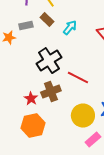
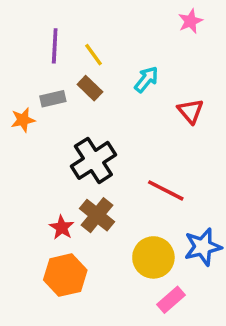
cyan arrow: (70, 28) -> (146, 79), moved
red line: (78, 78) -> (166, 190), moved
brown cross: (51, 92) -> (97, 215), turned -30

